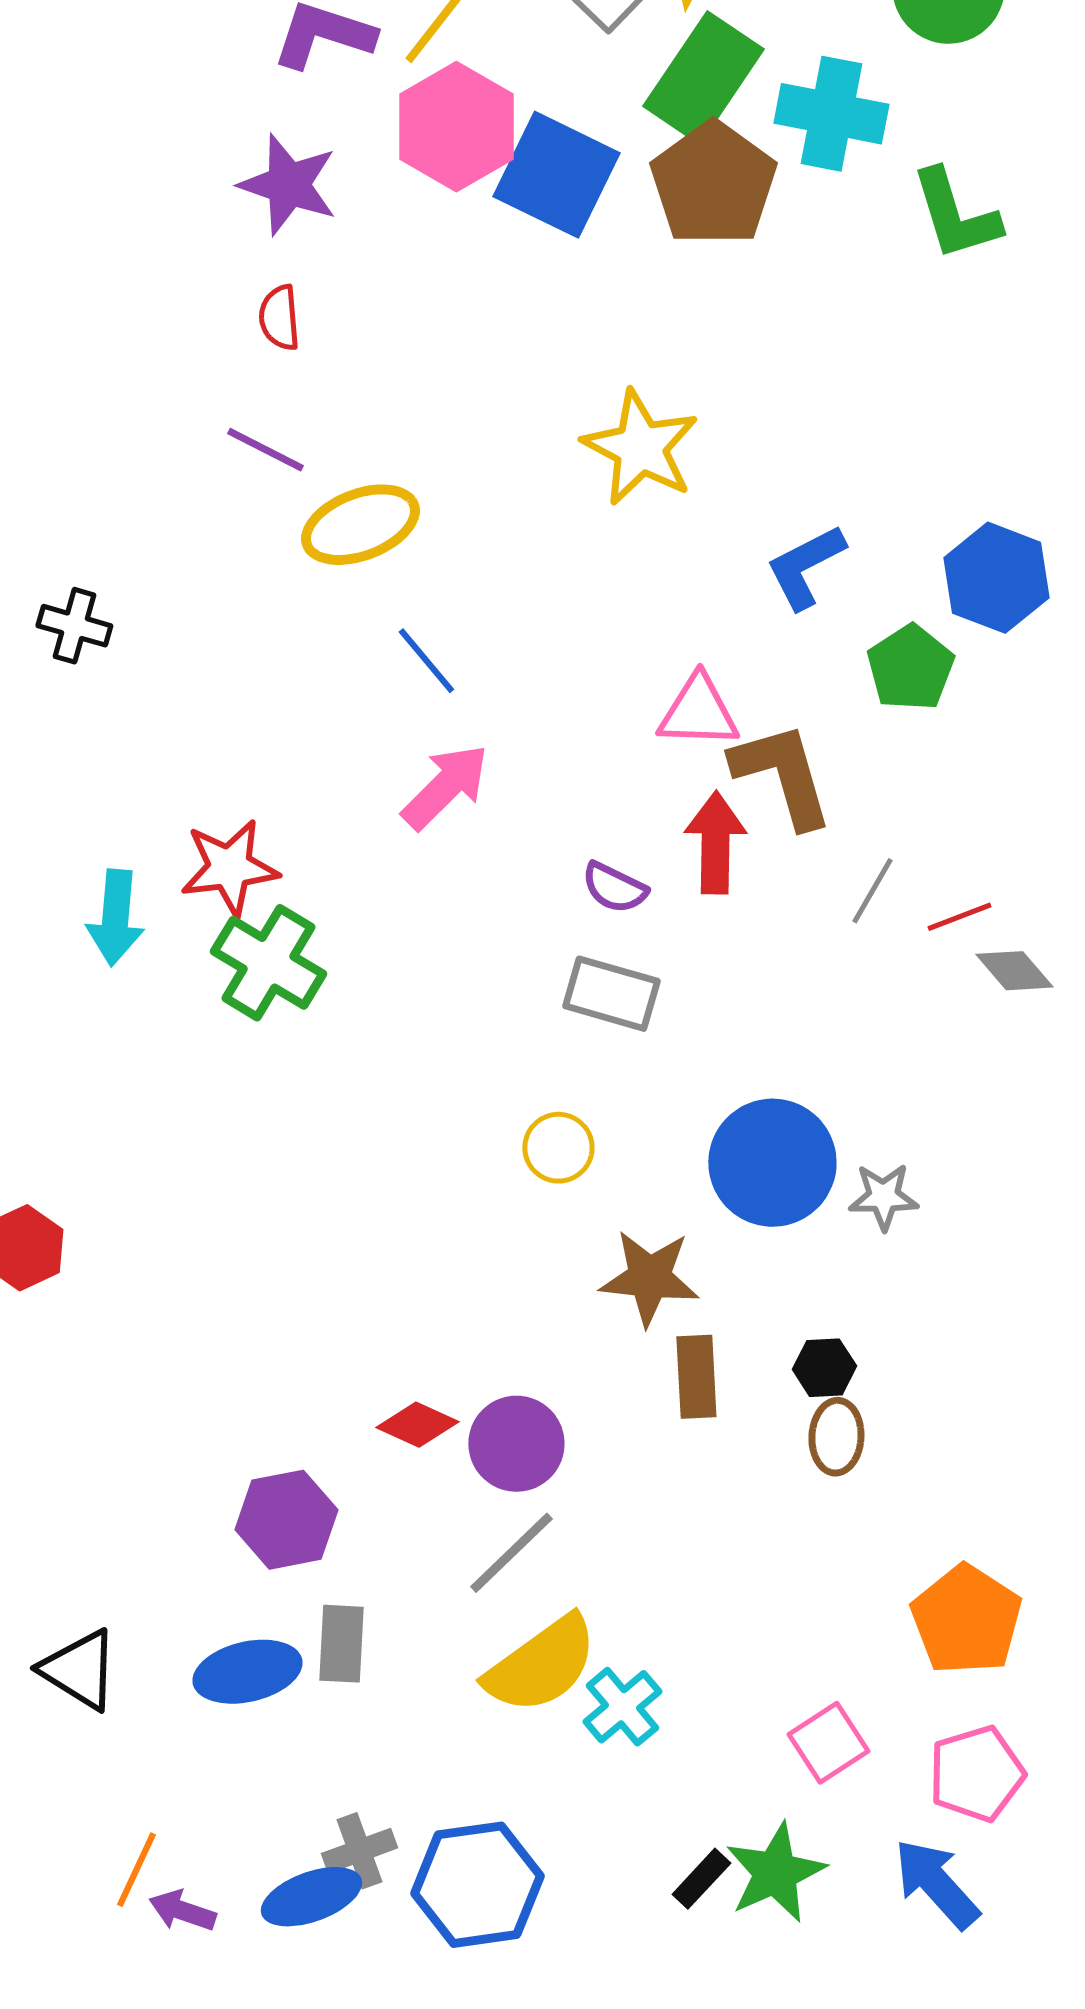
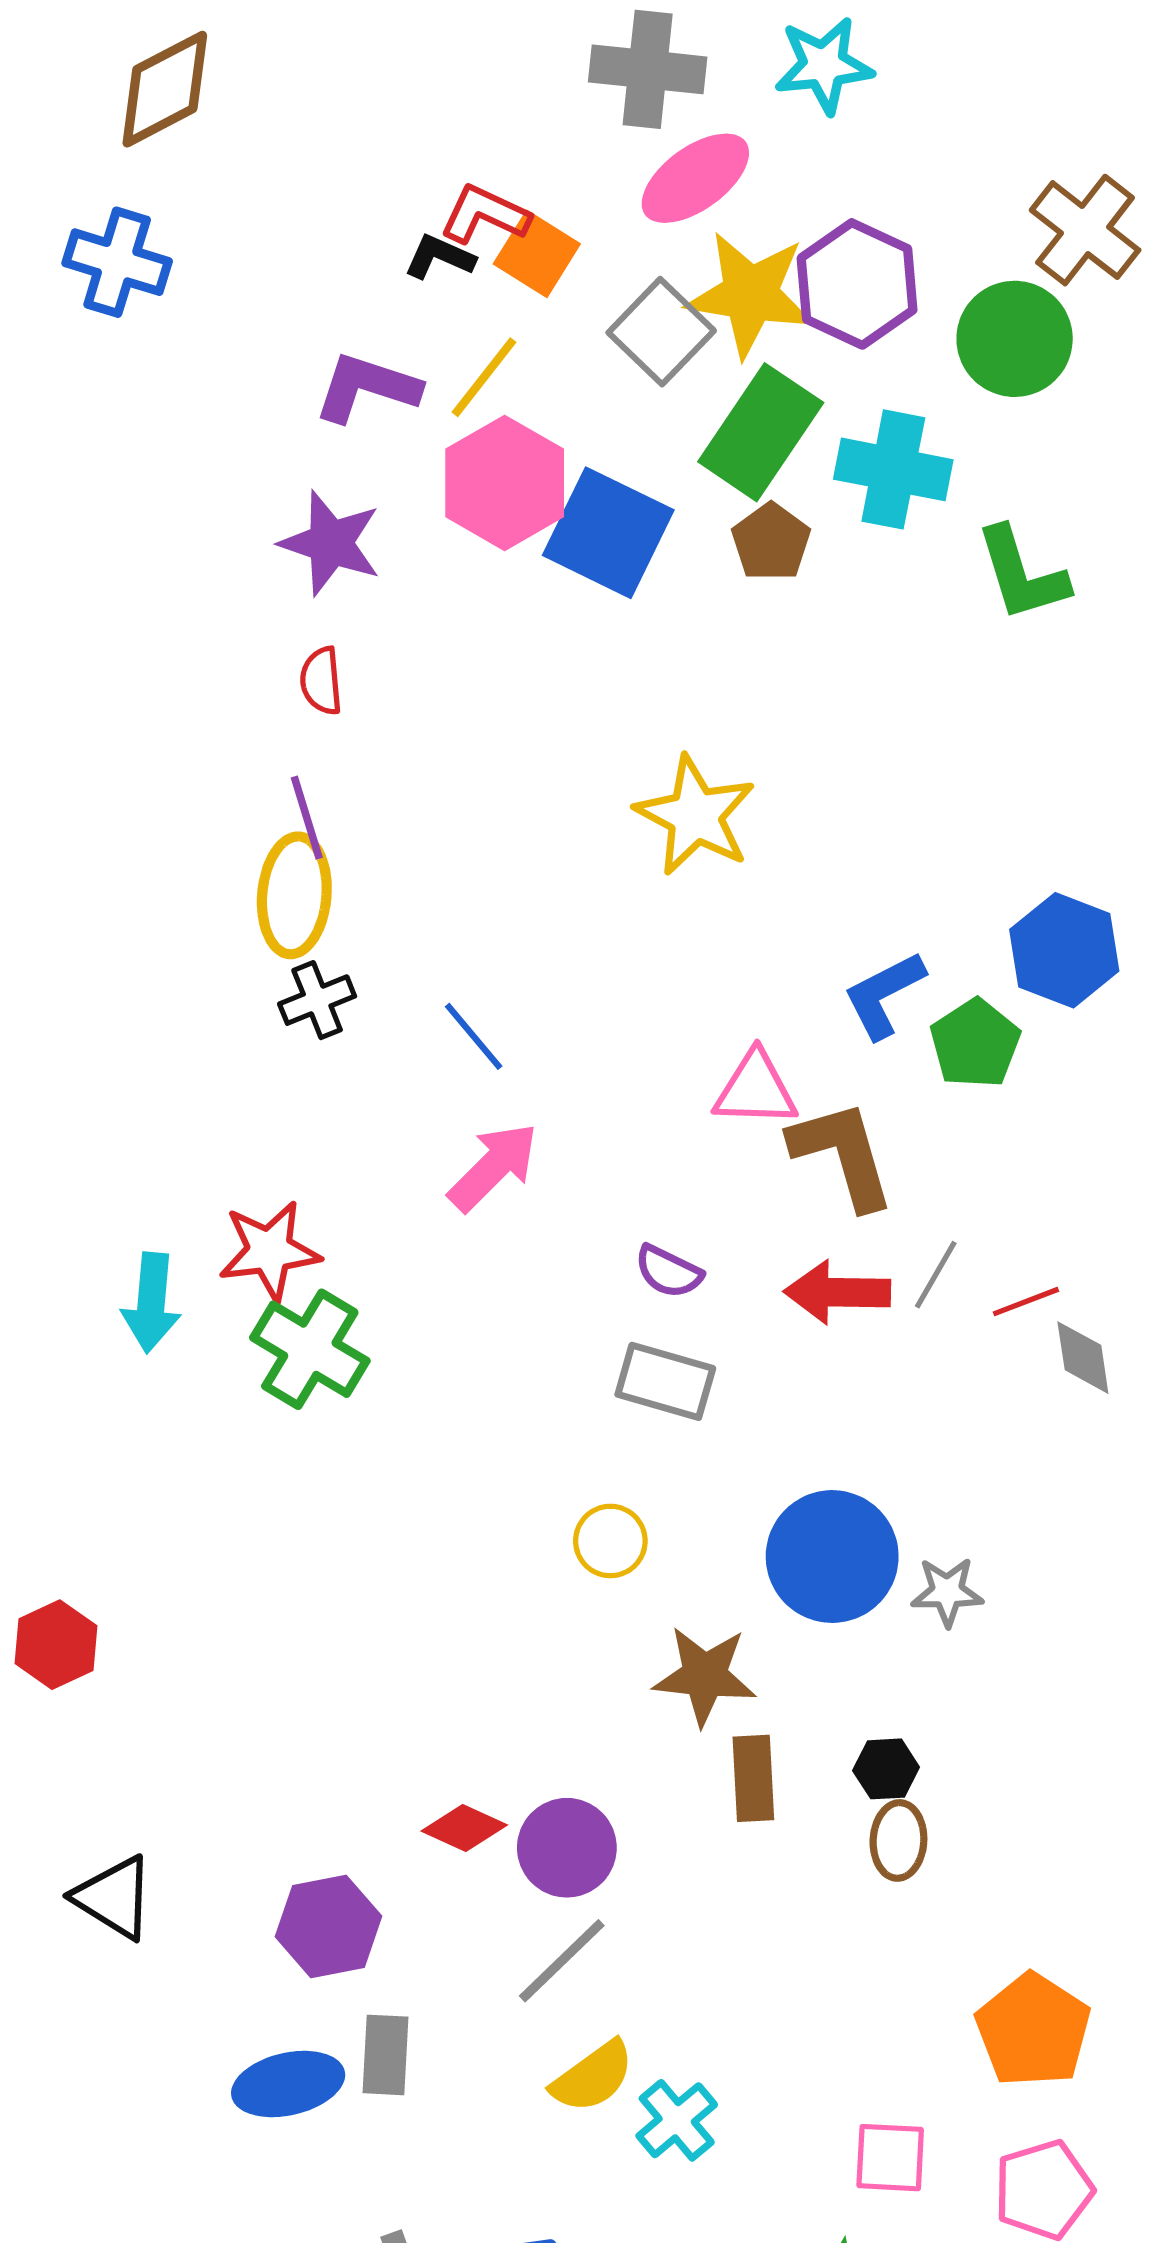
brown pentagon: (713, 184) -> (771, 542), size x0.6
purple line: (265, 450) -> (307, 818), turned 46
yellow ellipse: (360, 525) -> (294, 895), moved, turned -64
blue L-shape: (805, 567) -> (884, 995), moved
black cross: (74, 626) -> (317, 1000), moved, turned -38
red arrow: (715, 843) -> (837, 1292), moved, turned -90
gray diamond: (1014, 971) -> (1083, 1358), turned 32
yellow semicircle: (541, 1665) -> (593, 2077), size x0.7
black triangle: (79, 1670) -> (114, 1897), moved
pink square: (828, 1743) -> (890, 2158), turned 36

